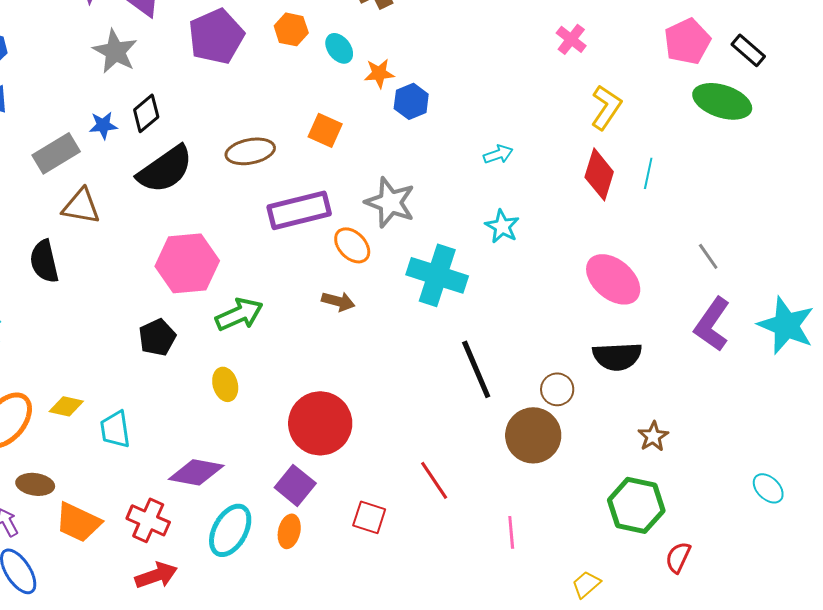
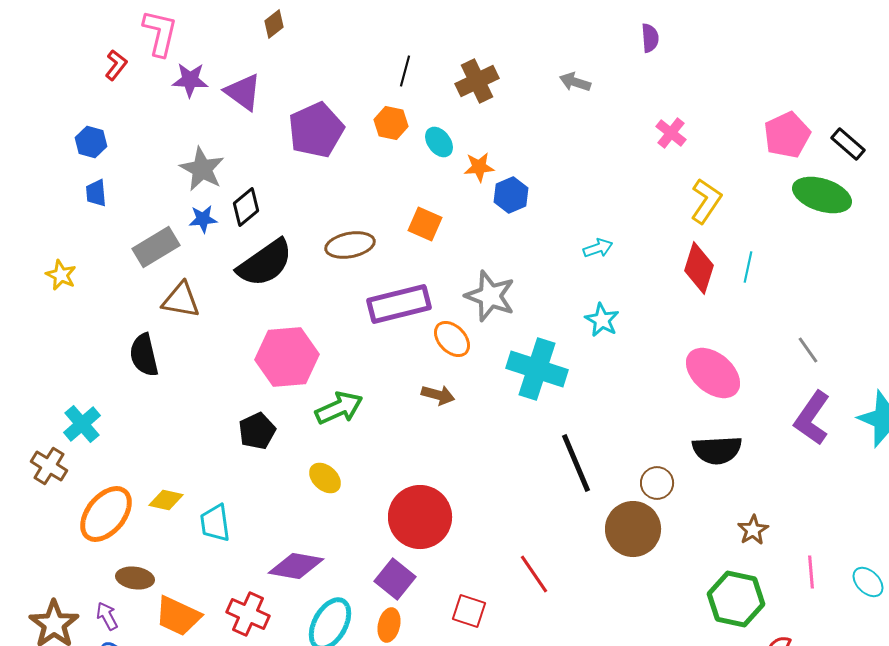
gray star: (115, 51) -> (202, 169), moved
yellow ellipse: (225, 384) -> (325, 478), turned -32
pink line: (511, 532) -> (811, 572), moved

